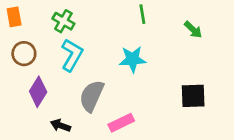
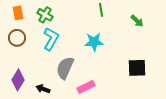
orange rectangle: (14, 17) -> (18, 13), moved
purple diamond: (38, 92) -> (18, 80), moved

